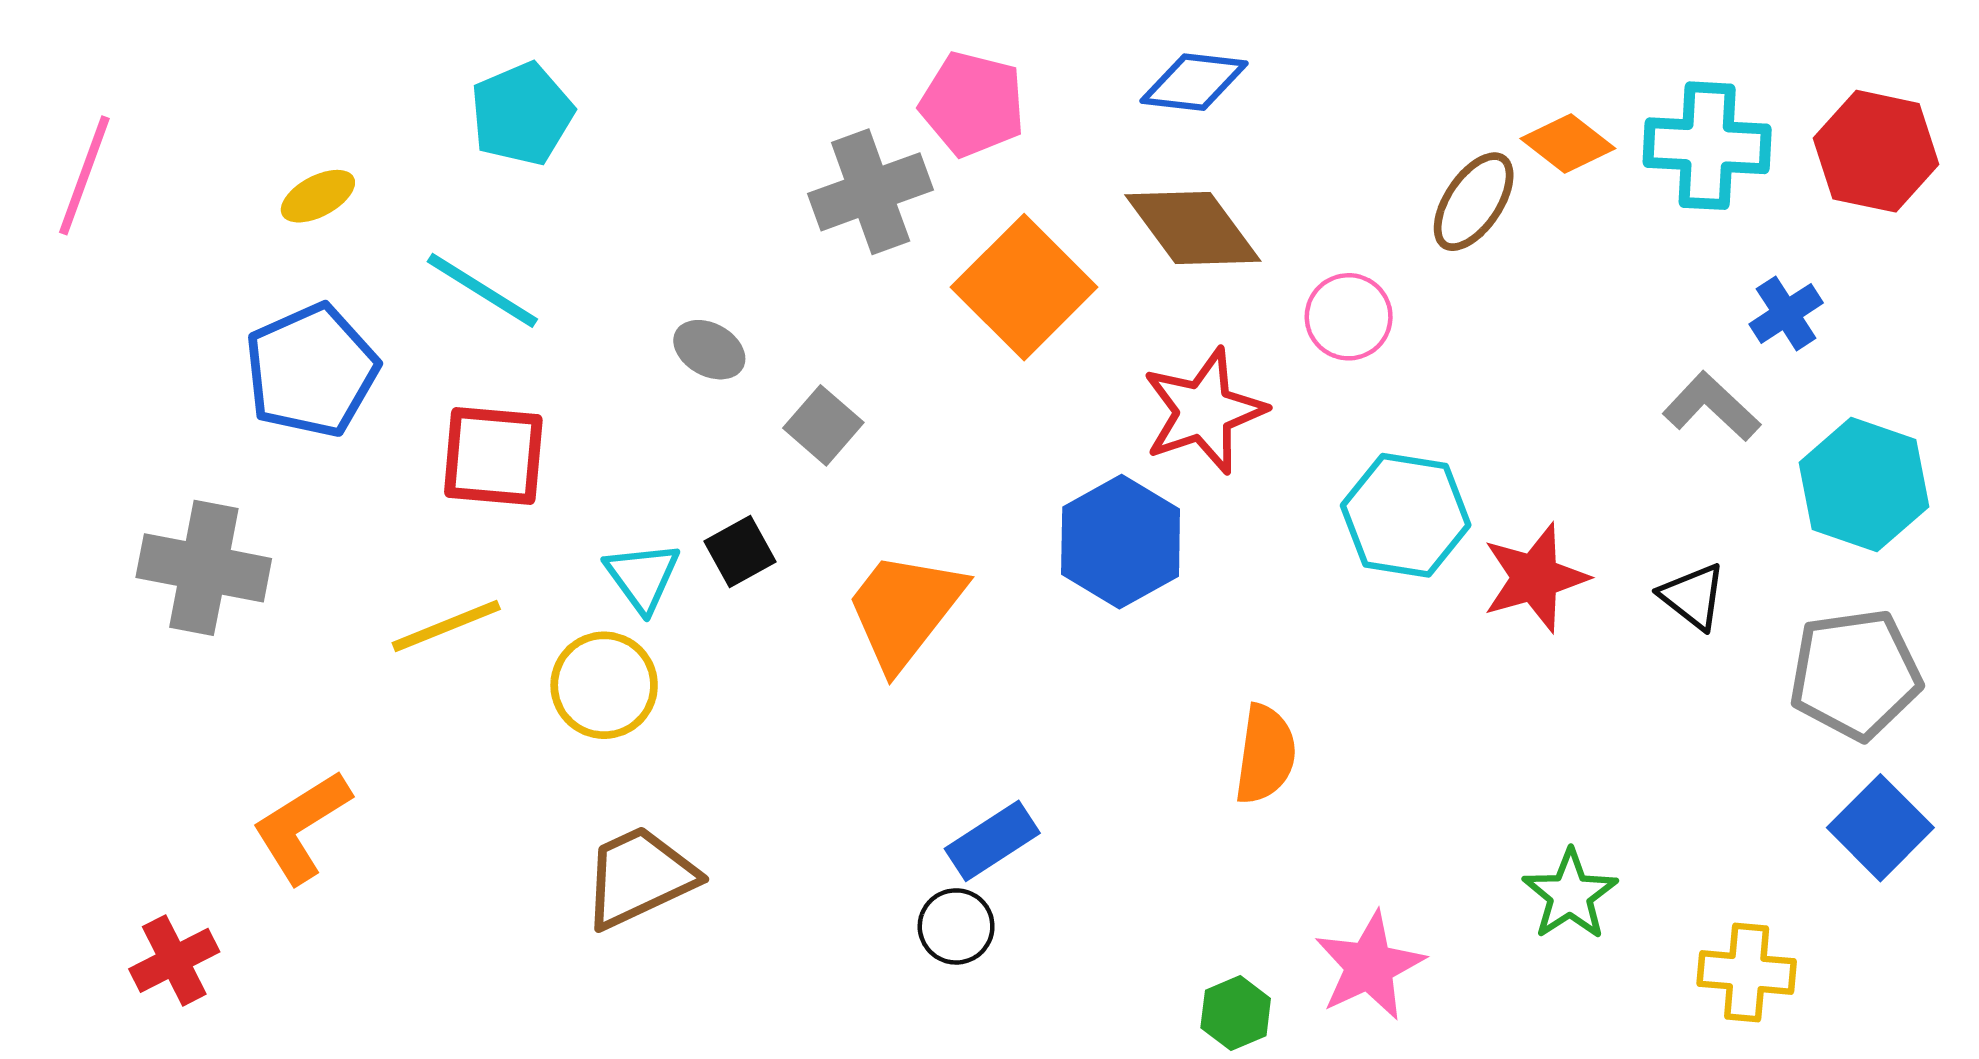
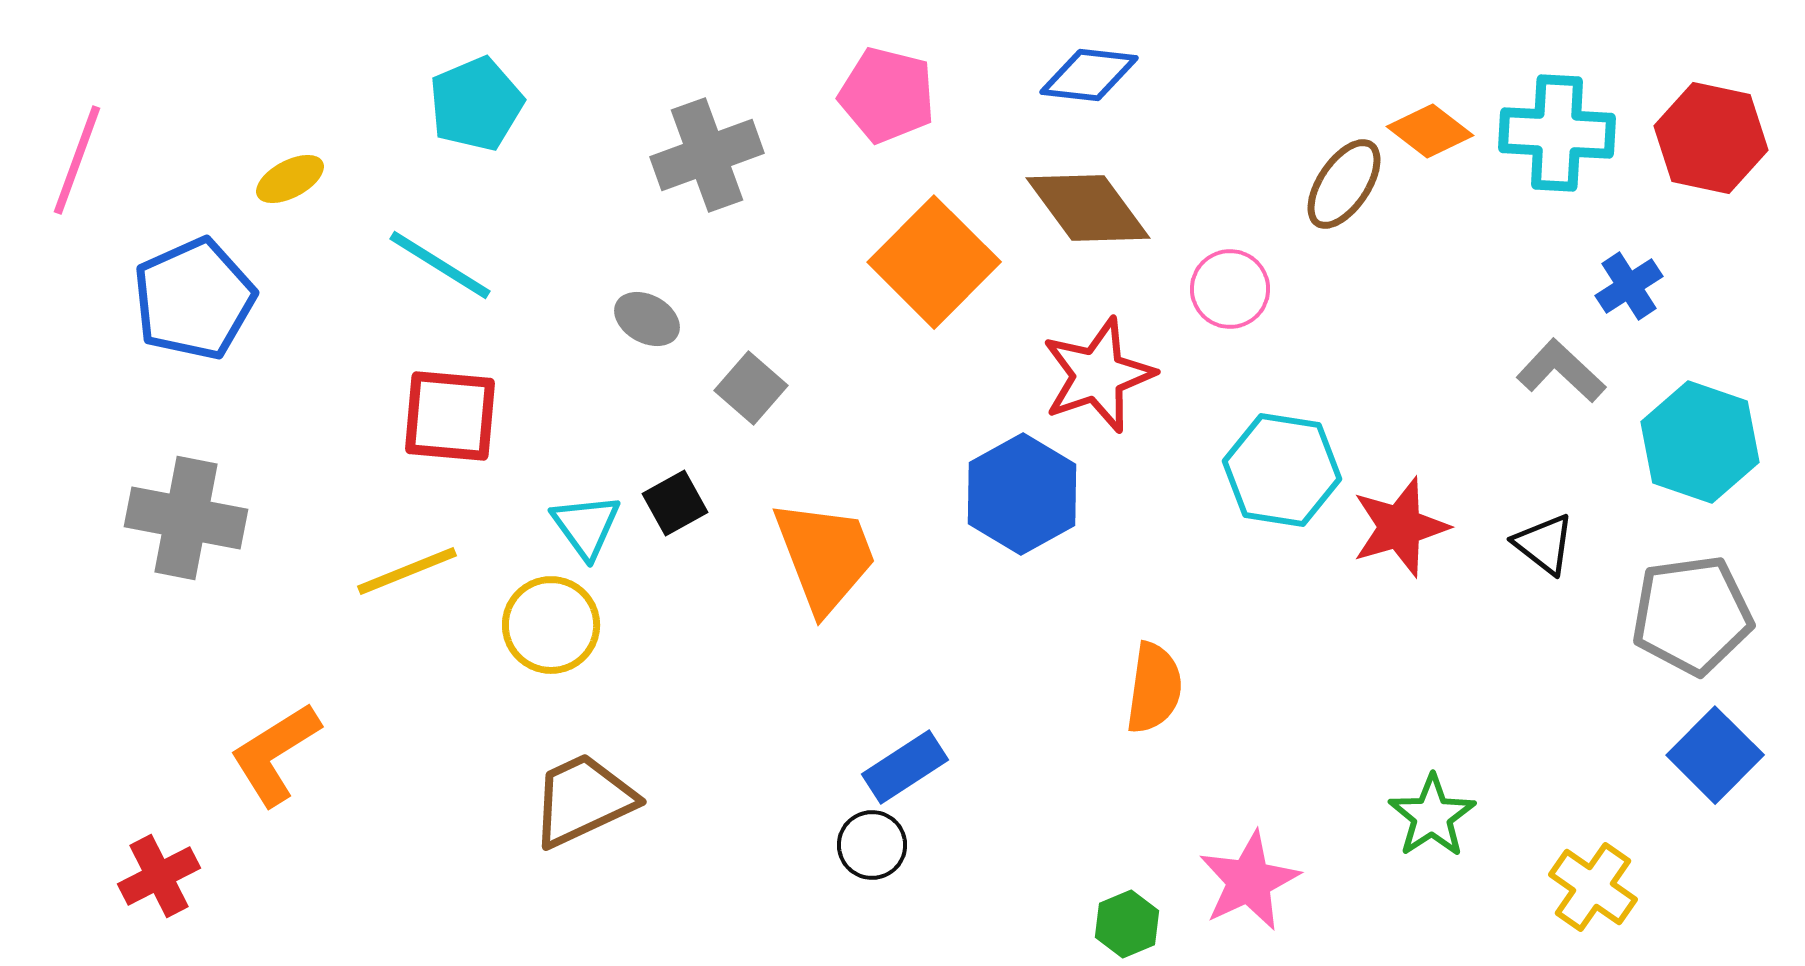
gray cross: (871, 192) -> (707, 155), moved
blue pentagon: (311, 371) -> (194, 299), moved
orange trapezoid: (905, 610) -> (825, 556), turned 121
yellow cross: (1747, 972) -> (1593, 887), turned 30

